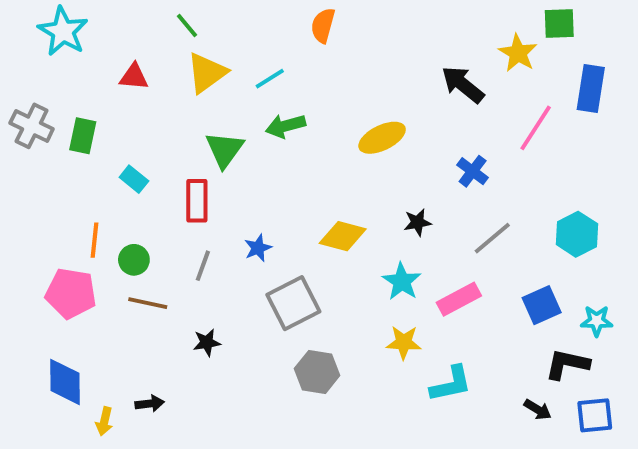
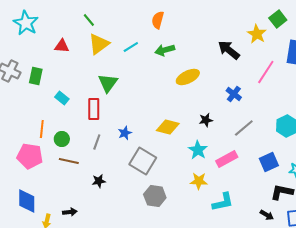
green square: (559, 24) -> (278, 19), turned -36
green arrow: (286, 126) -> (165, 50), moved
gray square: (293, 303) -> (143, 161), turned -32

